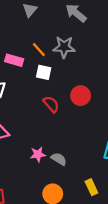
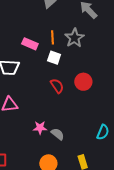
gray star: (64, 47) -> (74, 38), turned 30
orange line: (39, 50) -> (52, 37), turned 32

